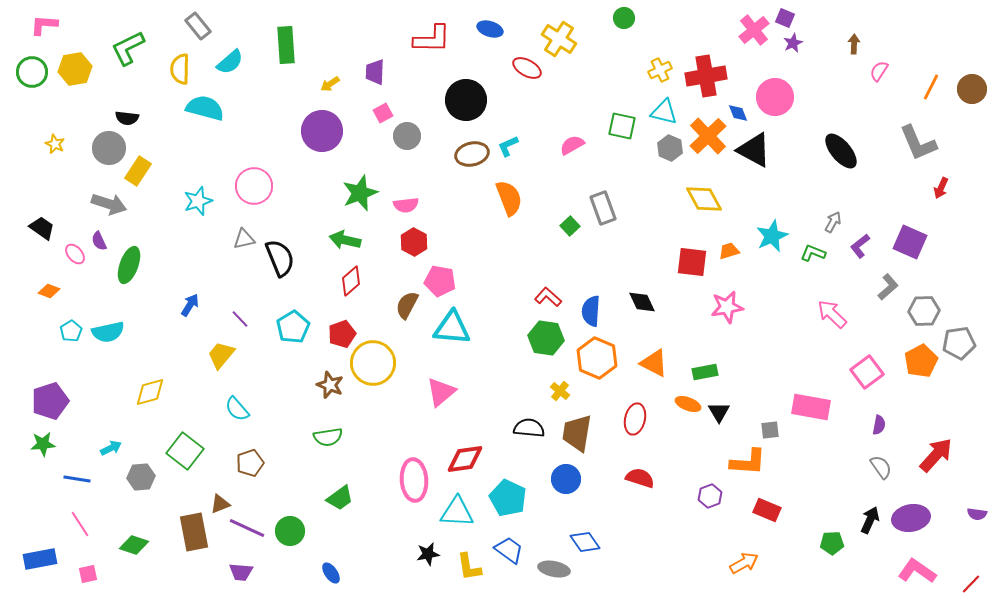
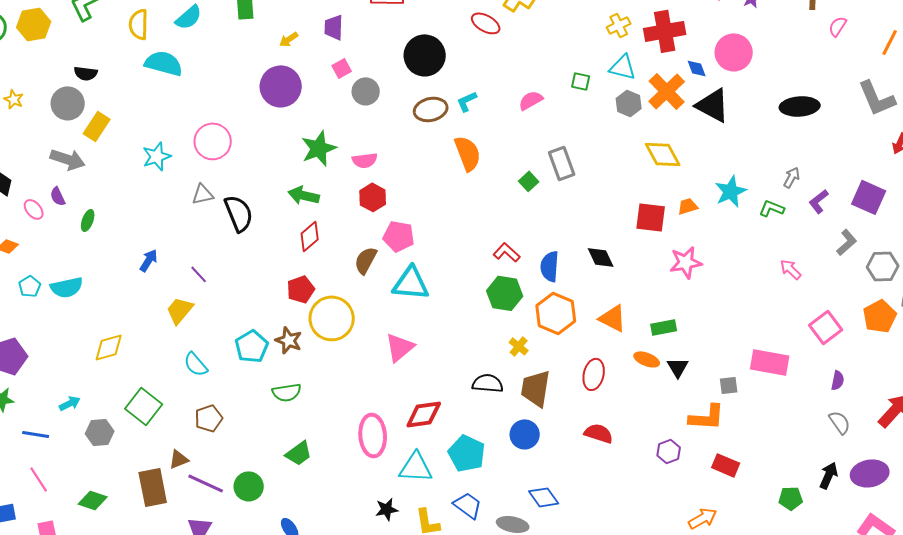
green square: (622, 126) -> (581, 81), size x0.7
black ellipse: (841, 151) -> (800, 106), turned -54
green ellipse: (129, 265) -> (88, 220), size x0.6
pink arrow: (832, 314) -> (791, 269), size x0.7
cyan pentagon: (293, 327) -> (252, 346), moved

